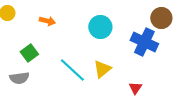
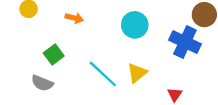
gray semicircle: (19, 78) -> (42, 83), turned 30

